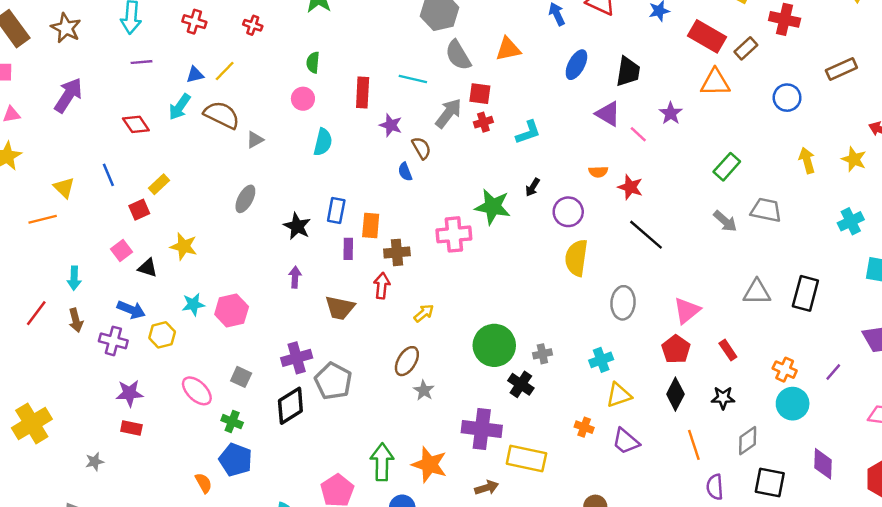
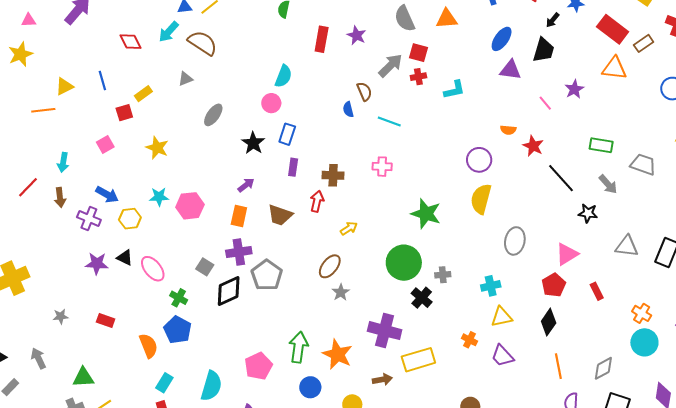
cyan line: (413, 79) -> (389, 122), moved
pink circle: (303, 99) -> (271, 103), moved
purple triangle: (608, 114) -> (510, 70), moved, turned -30
purple star: (391, 125) -> (357, 35), moved
gray triangle: (255, 140) -> (185, 79), moved
green rectangle: (727, 167) -> (601, 145), moved, turned 50
black arrow: (533, 187) -> (553, 20), moved
yellow triangle: (64, 188) -> (64, 86), turned 42
green star: (493, 207) -> (426, 214), moved
gray trapezoid: (766, 210) -> (643, 164), moved
orange rectangle: (371, 226) -> (239, 216), moved
pink cross: (454, 234) -> (382, 167), size x0.7
black line: (646, 235) -> (561, 178), moved
black triangle: (148, 268) -> (125, 258), moved
purple arrow: (295, 277) -> (246, 185), turned 42
gray square: (241, 377) -> (205, 267), moved
black star: (723, 398) -> (588, 213), moved
red rectangle: (131, 428) -> (106, 321), moved
yellow rectangle: (526, 458) -> (418, 360), turned -36
orange semicircle: (204, 483) -> (148, 346), size x1.4

